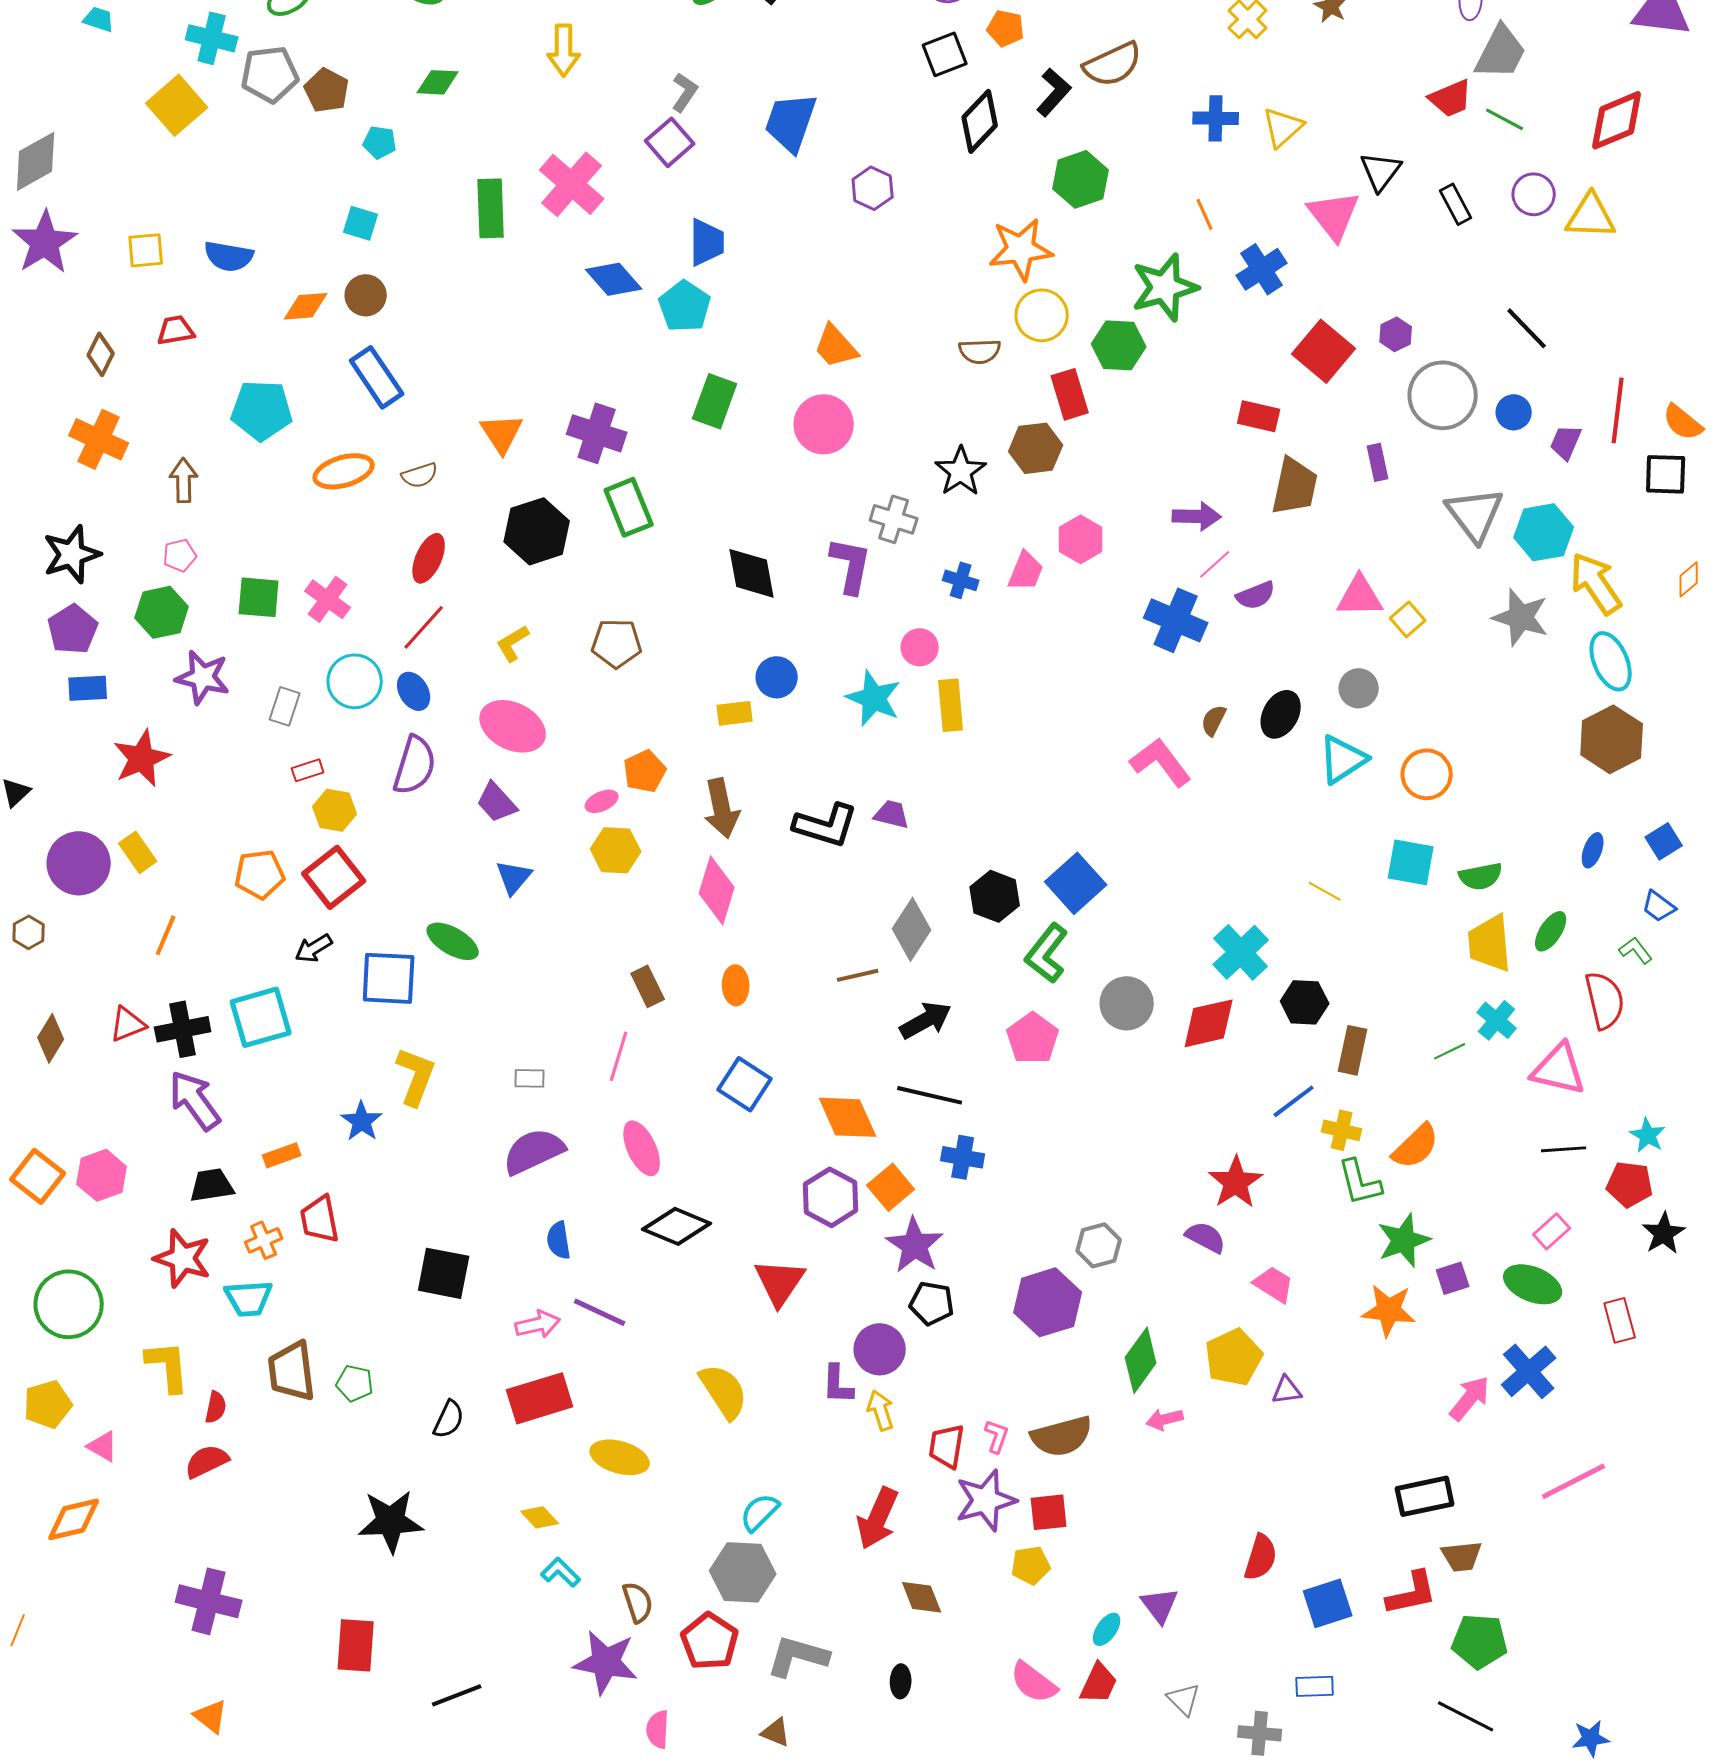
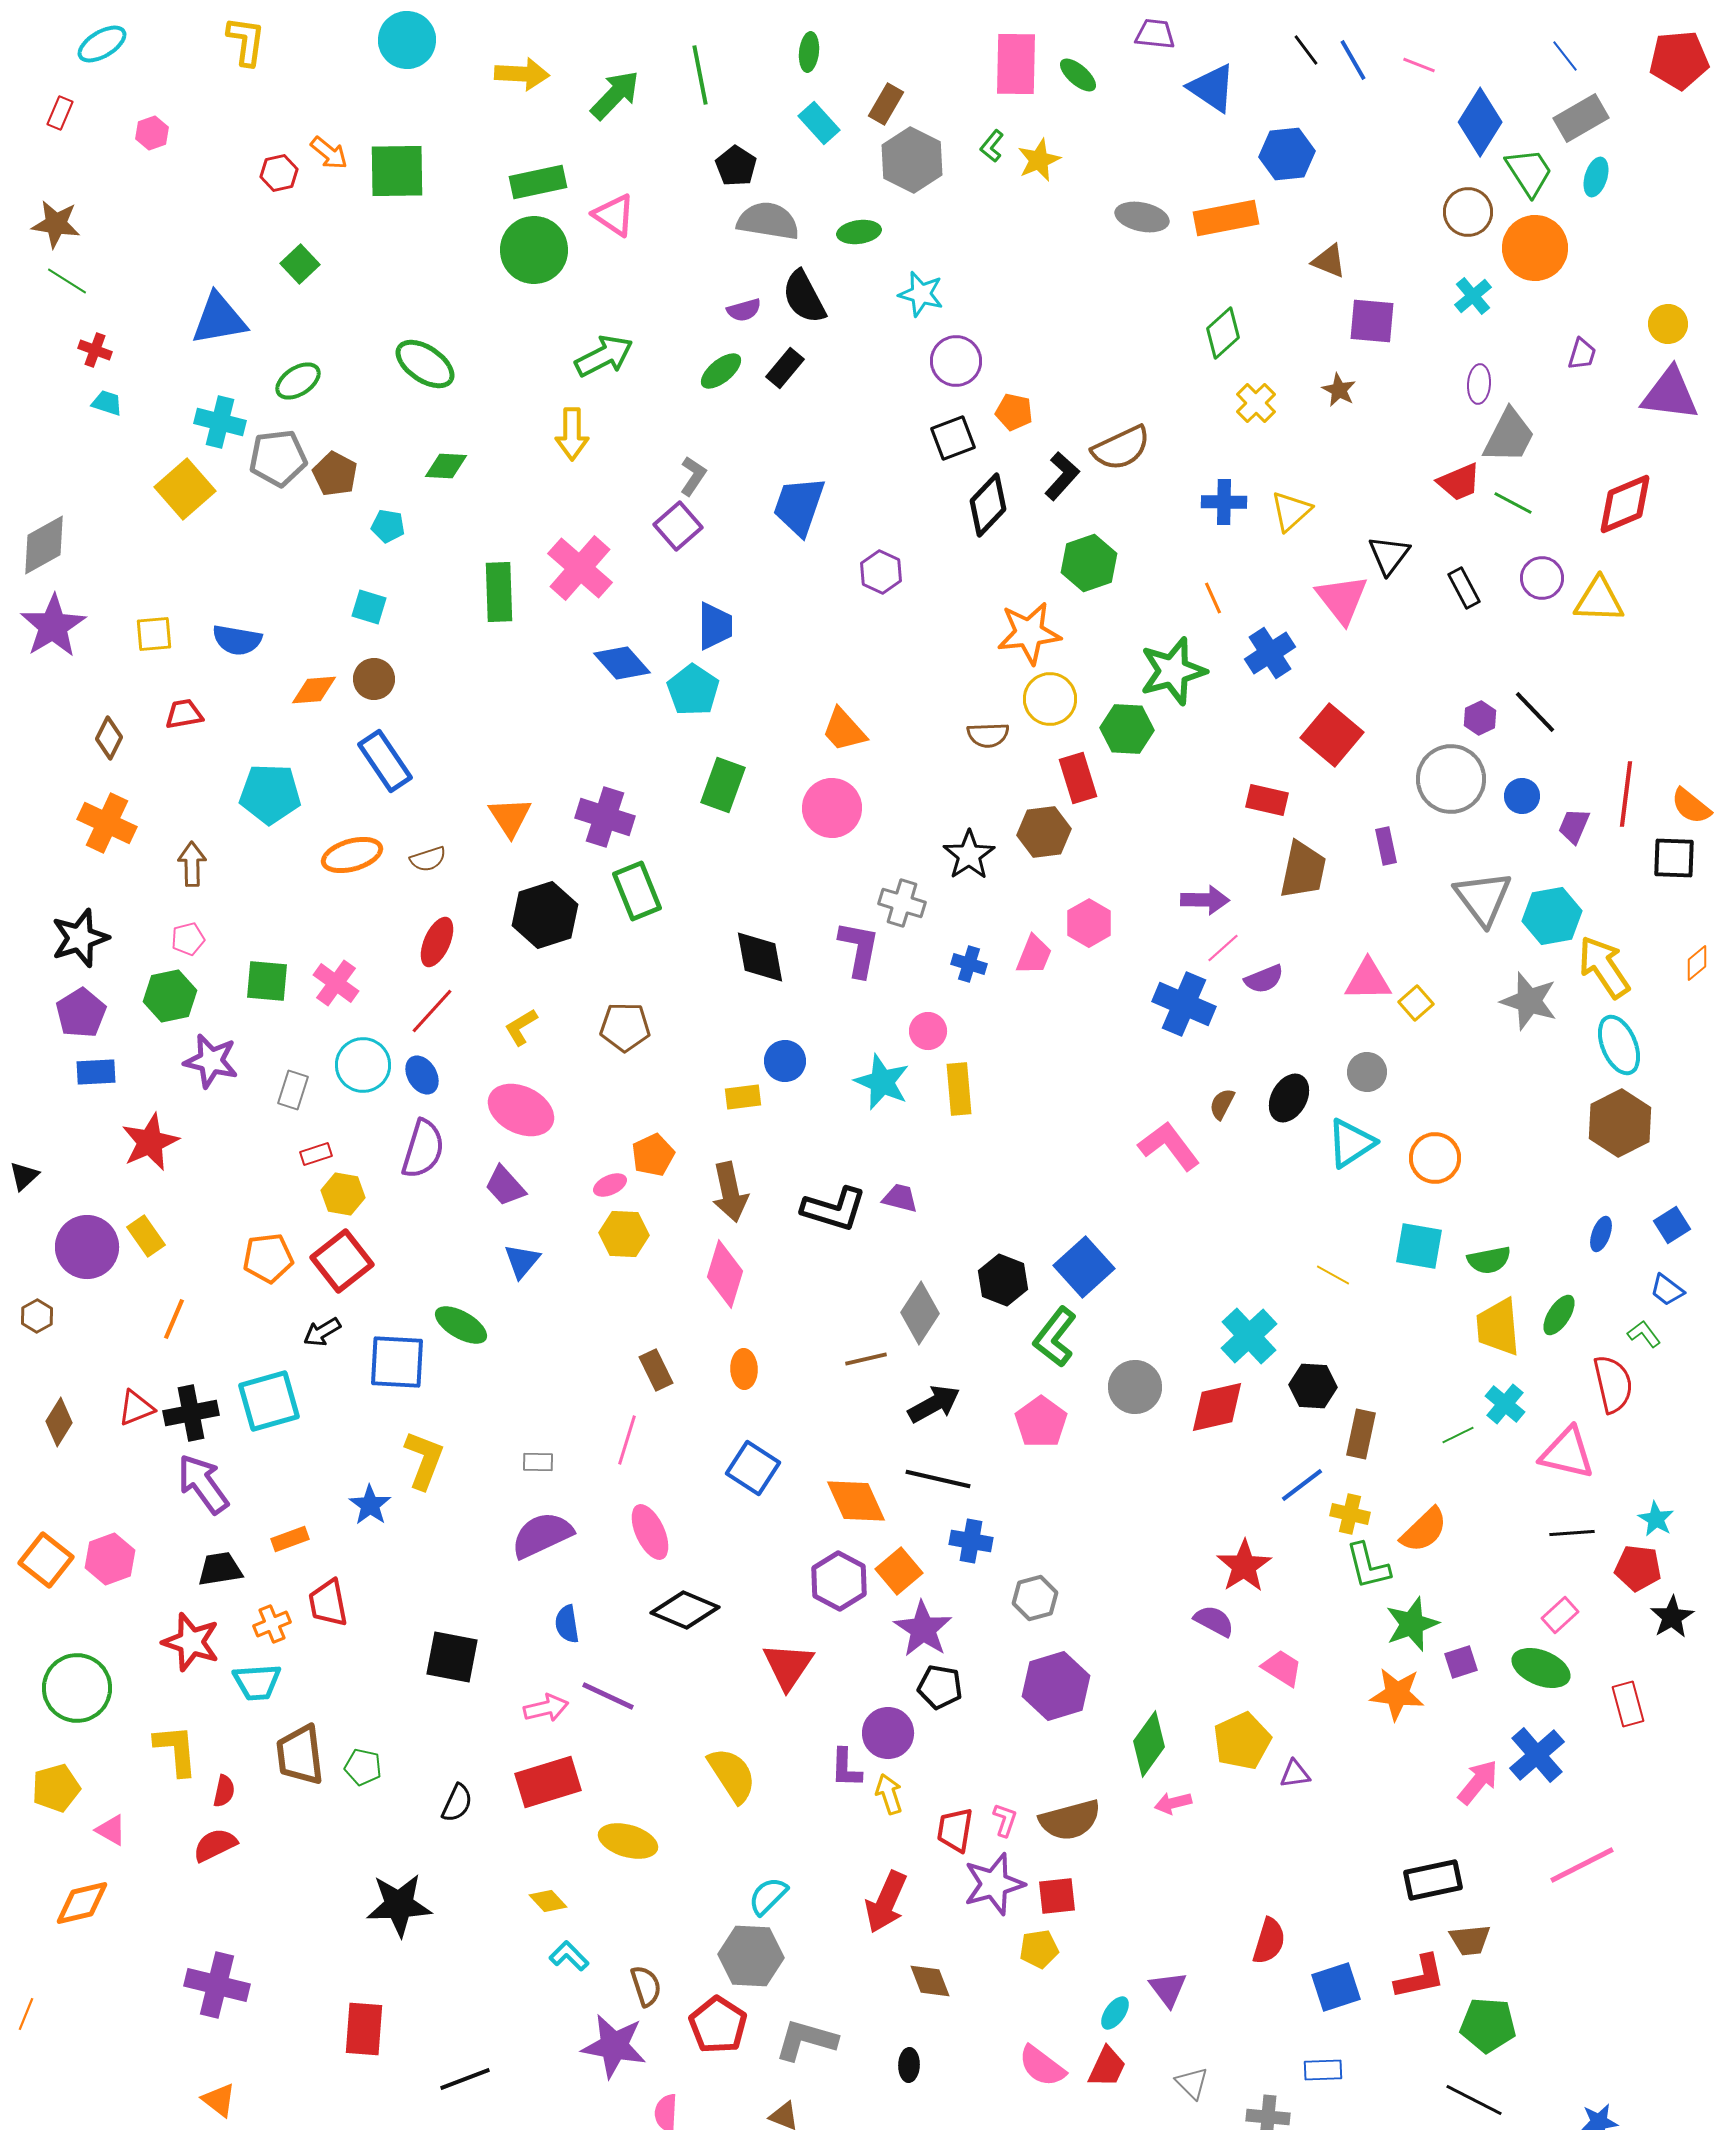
purple hexagon: (1396, 334) -> (1480, 718), moved
gray hexagon: (1099, 1245) -> (1035, 1598), moved

